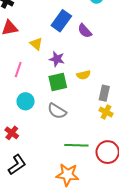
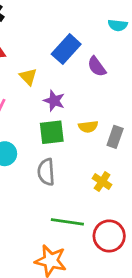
gray rectangle: (104, 93) -> (115, 137), moved
gray semicircle: (57, 111) -> (46, 172), turned 48
yellow cross: (106, 112) -> (102, 182), moved

